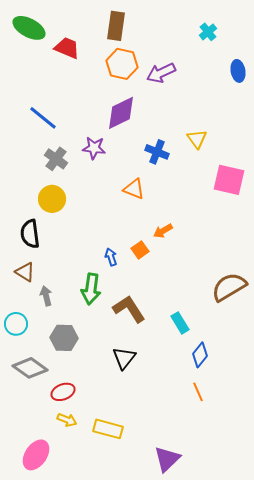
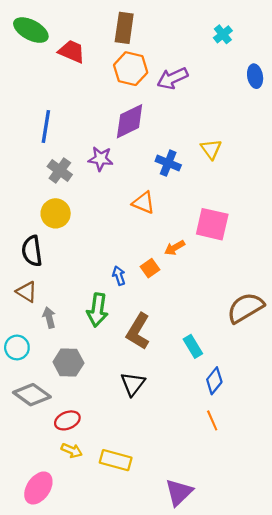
blue line: (43, 118) -> (46, 127), turned 60
pink square: (229, 180) -> (212, 224), moved
brown L-shape: (129, 309) -> (138, 331), turned -116

